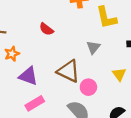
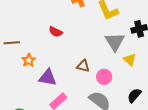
gray triangle: (93, 47) -> (115, 42), moved, size x1.5
brown triangle: (68, 71) -> (83, 66), size x0.6

